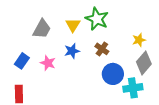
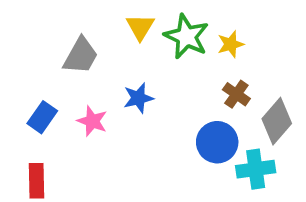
yellow triangle: (73, 25) -> (140, 27), moved
yellow star: (139, 40) -> (231, 44), moved
brown cross: (102, 49) -> (236, 94), moved

